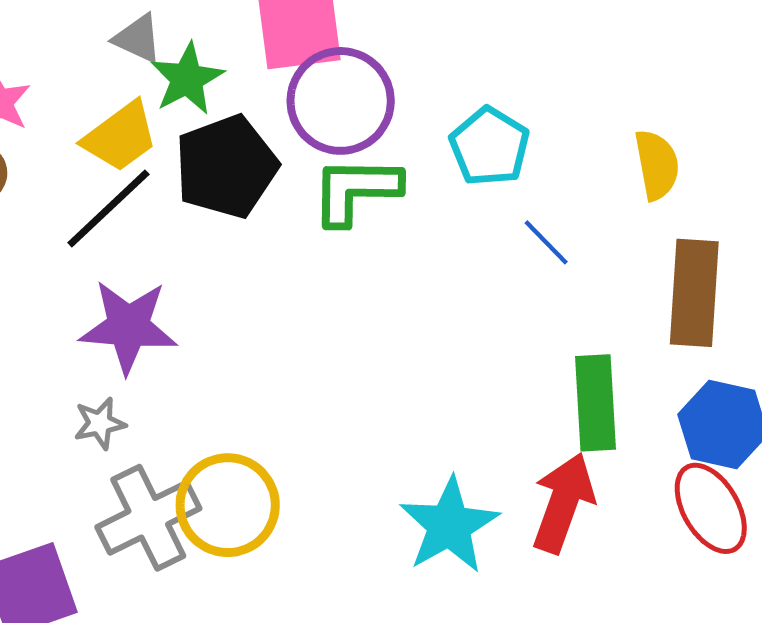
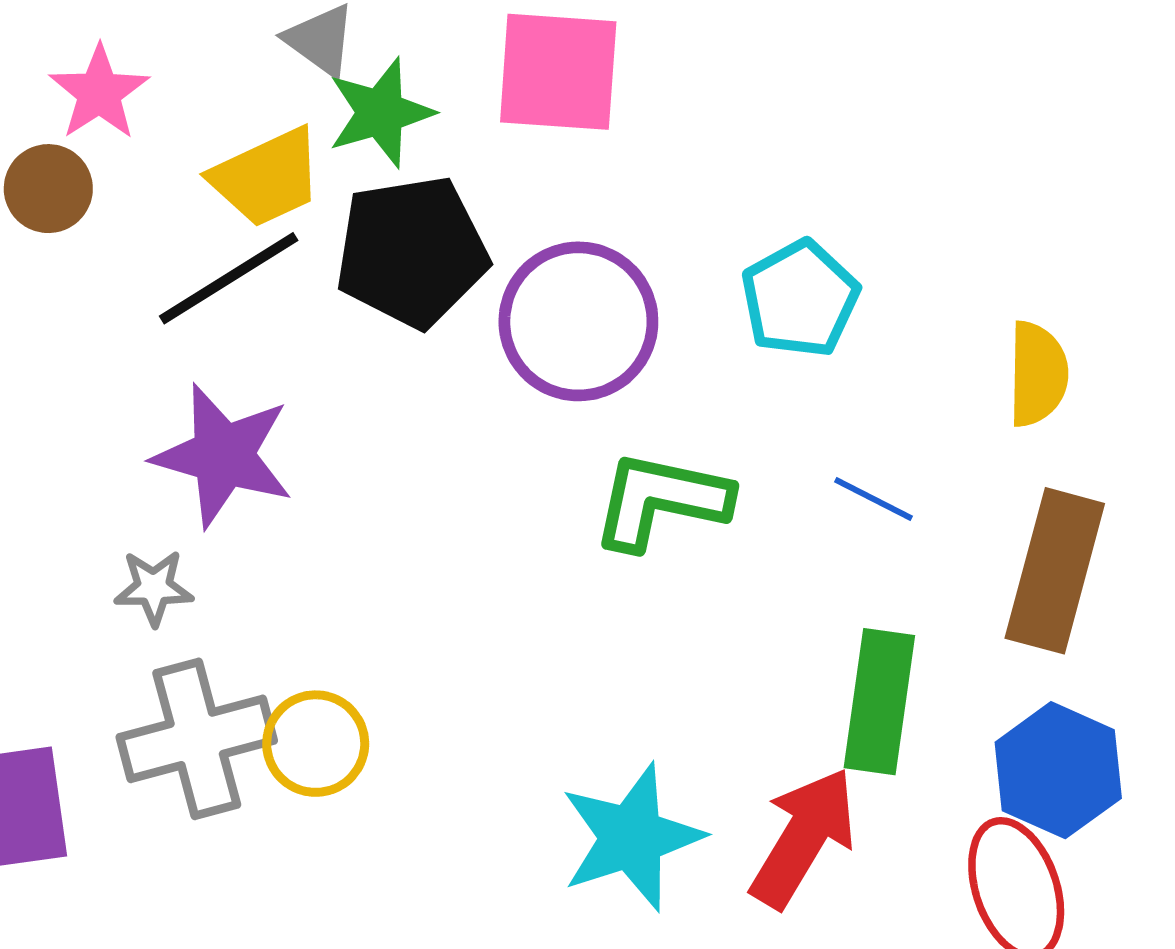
purple circle: (341, 101) -> (578, 321), moved
green L-shape: (356, 190) -> (661, 501), moved
blue line: (546, 242) -> (874, 499), moved, turned -30
yellow circle: (228, 505) -> (316, 744), size x0.7

